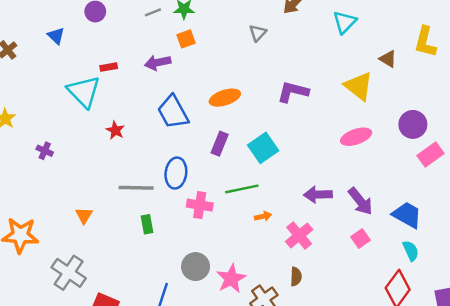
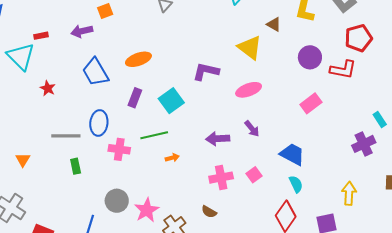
purple L-shape: (293, 92) -> (206, 71), moved
purple circle: (413, 124) -> (310, 57), moved
purple arrow: (360, 201) -> (252, 129), moved, size x0.7
pink cross: (299, 235) -> (221, 178), moved, turned 30
brown semicircle: (296, 277) -> (209, 212), moved, turned 119

